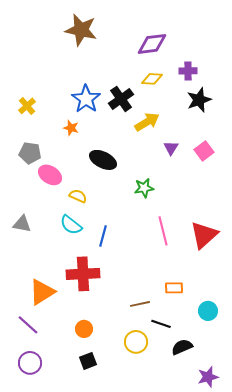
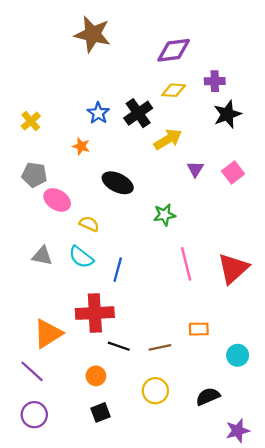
blue star: (86, 99) -> (98, 113), size x0.7
gray triangle: (22, 224) -> (42, 256), moved
black line: (161, 324) -> (119, 346), moved

